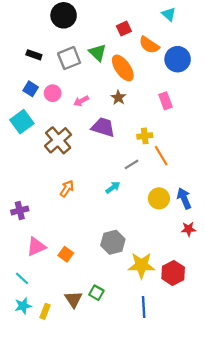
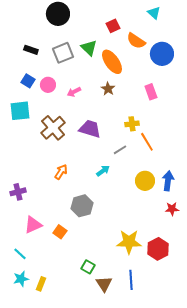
cyan square: (22, 122) -> (20, 111), turned 30
purple trapezoid: (103, 127) -> (90, 129), moved
blue arrow: (184, 198) -> (168, 181), turned 30
gray hexagon: (113, 242) -> (82, 206), moved
brown triangle: (73, 299) -> (104, 284), moved

